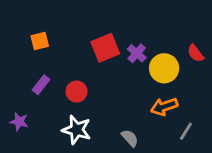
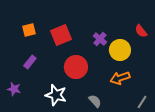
red square: (105, 48) -> (61, 35), moved
red semicircle: (196, 53) -> (141, 31), moved
red circle: (77, 92) -> (76, 67), moved, size x1.5
gray line: (186, 131) -> (142, 102), moved

